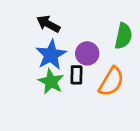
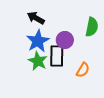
black rectangle: (76, 75) -> (57, 56), size x1.5
orange semicircle: (111, 82) -> (83, 70), moved, size x0.7

